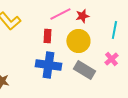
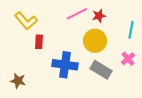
red rectangle: (47, 36) -> (39, 42), moved

